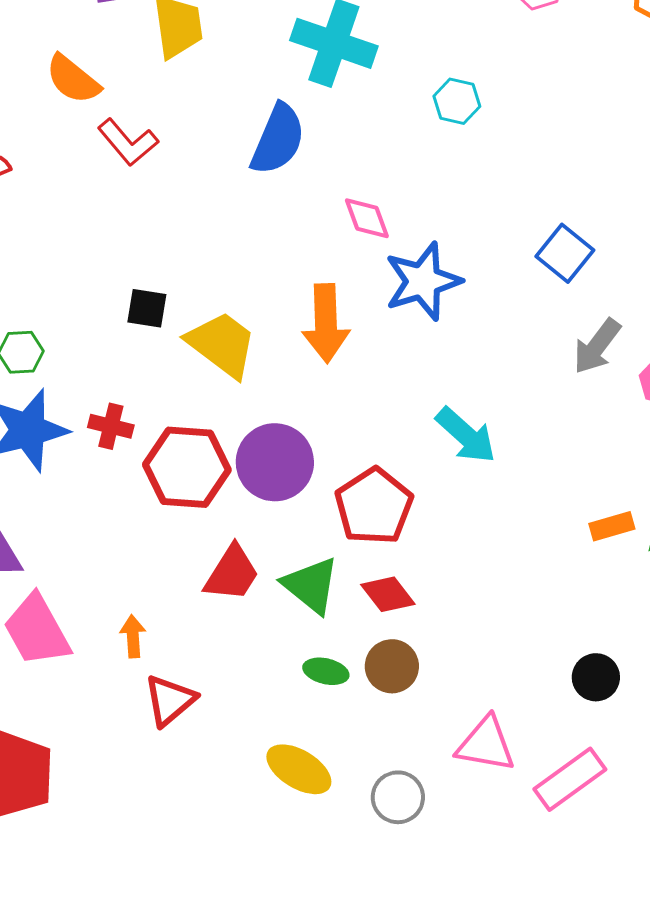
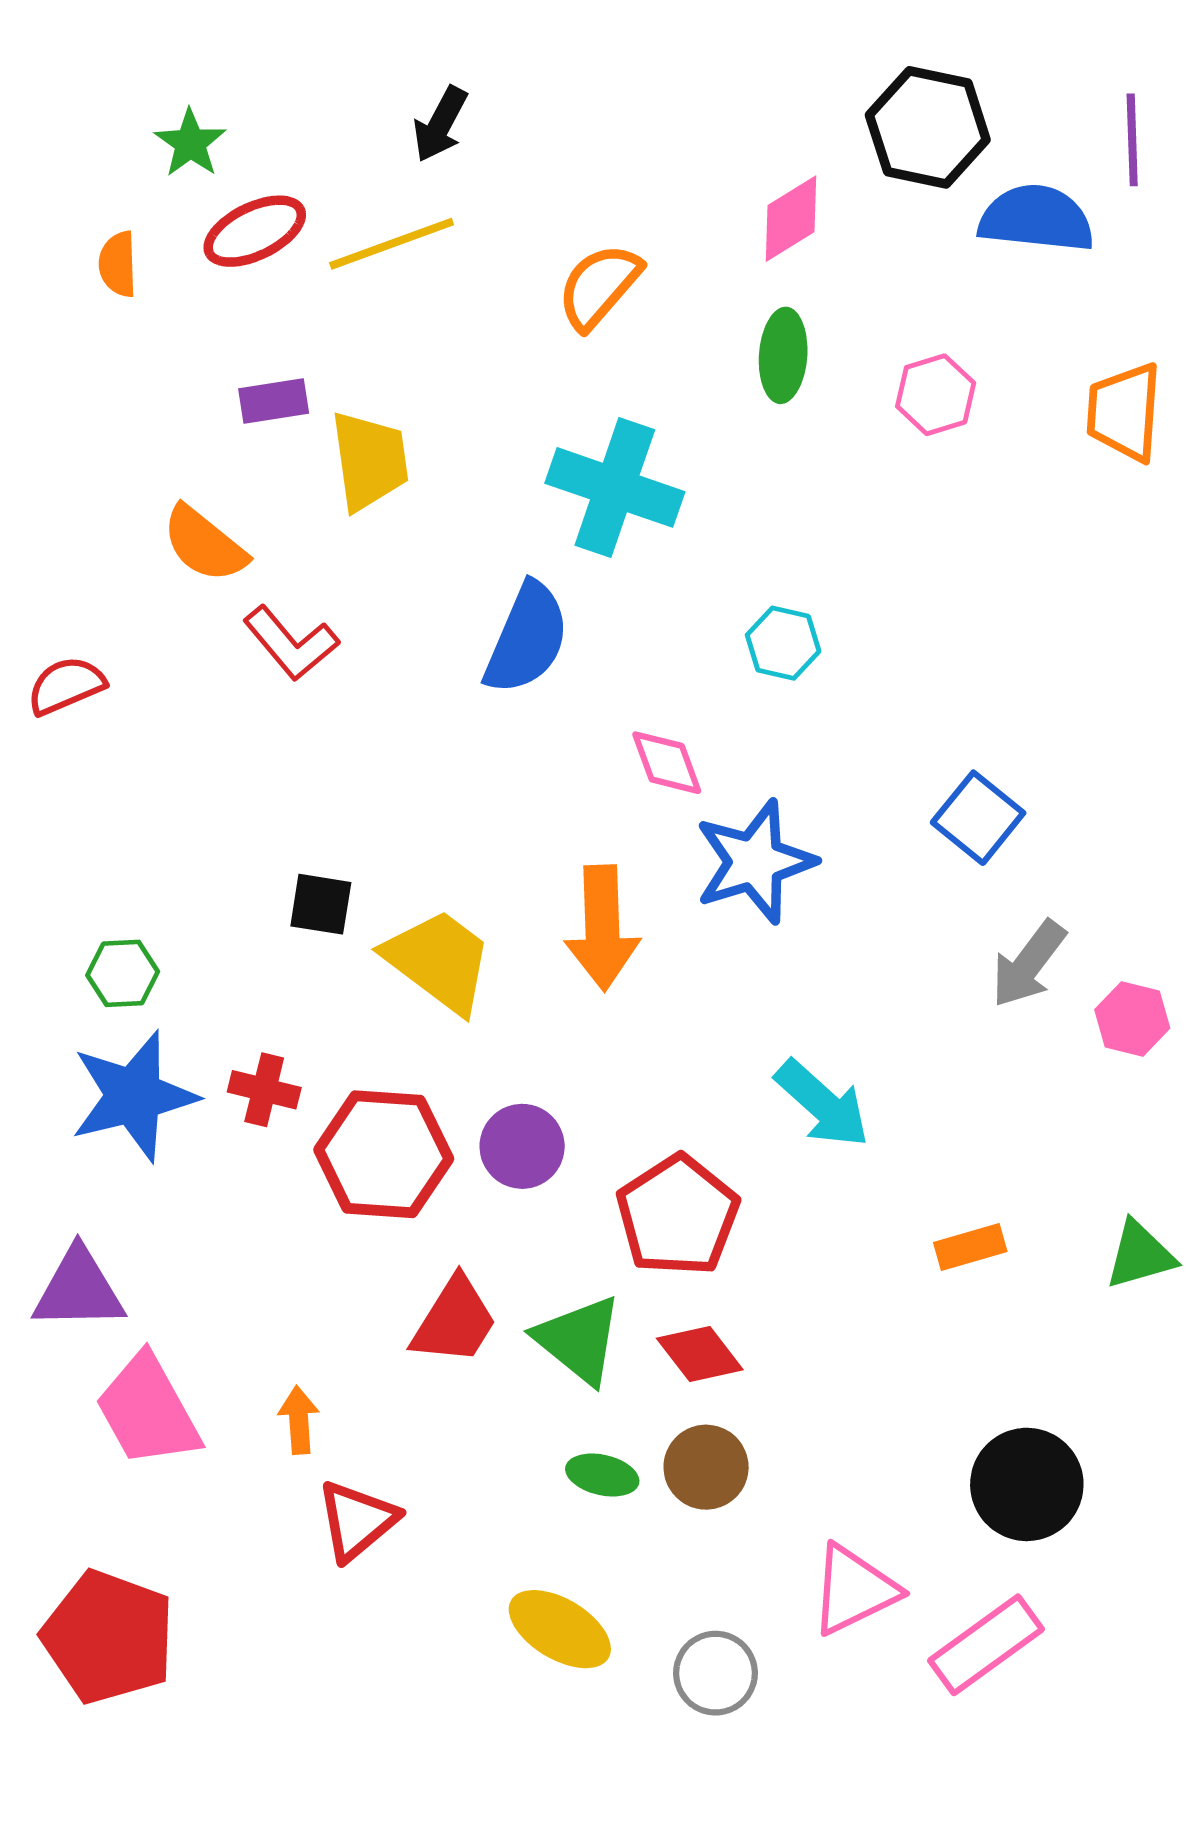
cyan hexagon: (457, 101) -> (783, 643), moved
purple circle: (275, 462) -> (522, 1146), size x0.7
orange rectangle: (612, 526) -> (970, 1247), moved
black circle: (596, 677) -> (1027, 1484), size x1.5
pink triangle: (486, 744) -> (854, 1590), turned -36

